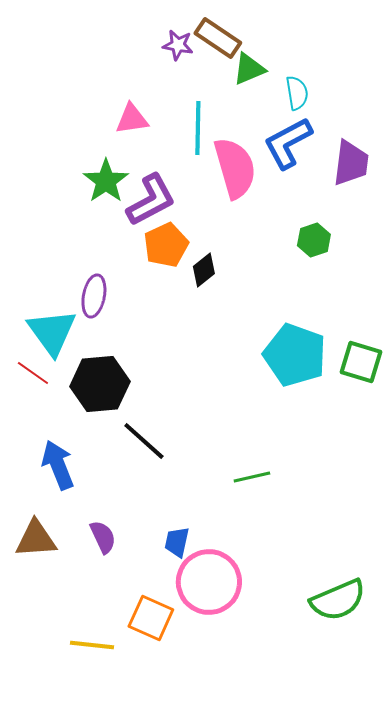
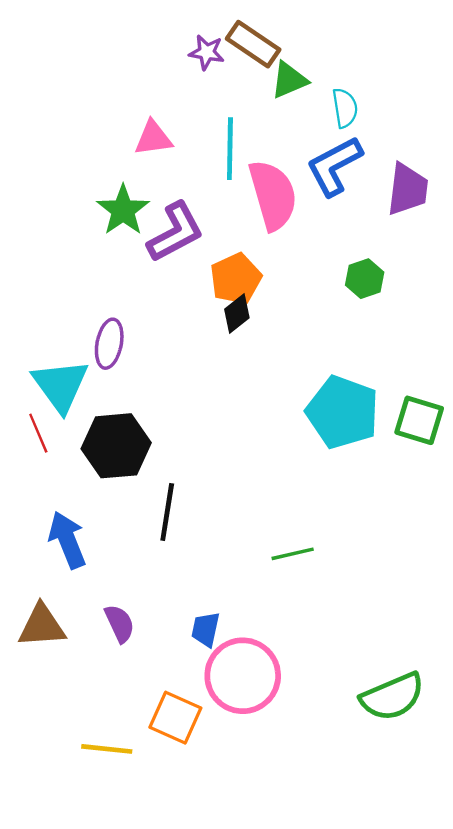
orange pentagon: (166, 245) -> (236, 279), moved
red line: (33, 373) -> (38, 433), turned 32
black line: (144, 441) -> (167, 512), turned 57

